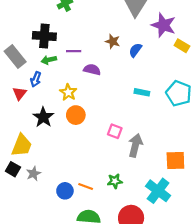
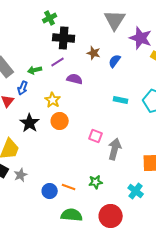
black cross: (44, 36) -> (64, 38), moved
purple line: (74, 51) -> (58, 62), turned -32
cyan cross: (158, 191) -> (136, 191), size x0.7

